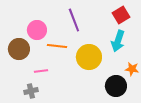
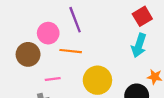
purple line: (74, 20) -> (75, 20), moved
yellow circle: (89, 57) -> (97, 80), moved

